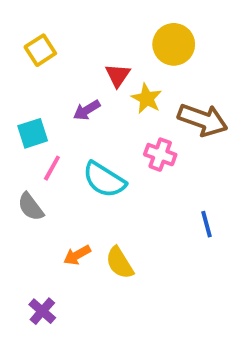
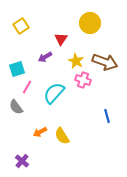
yellow star: (147, 99) -> (76, 61), moved
cyan semicircle: (104, 180) -> (54, 93), turned 100

